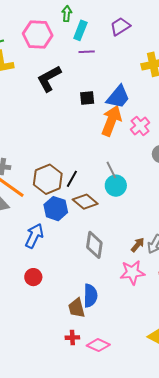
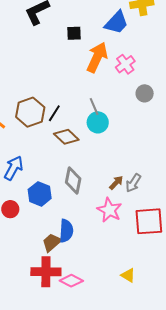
blue trapezoid: (118, 97) -> (117, 23), moved
blue hexagon: (56, 209) -> (40, 194), moved
pink star: (132, 272) -> (109, 210), turned 30
brown trapezoid: (77, 308) -> (52, 242), turned 60
red cross: (72, 338) -> (46, 272), size x2.0

